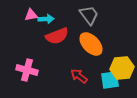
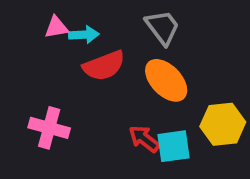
cyan square: (110, 80) -> (173, 146), moved

